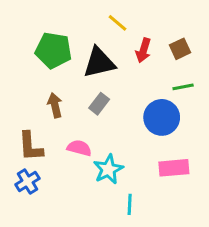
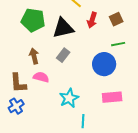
pink semicircle: (79, 148) -> (41, 77), moved

